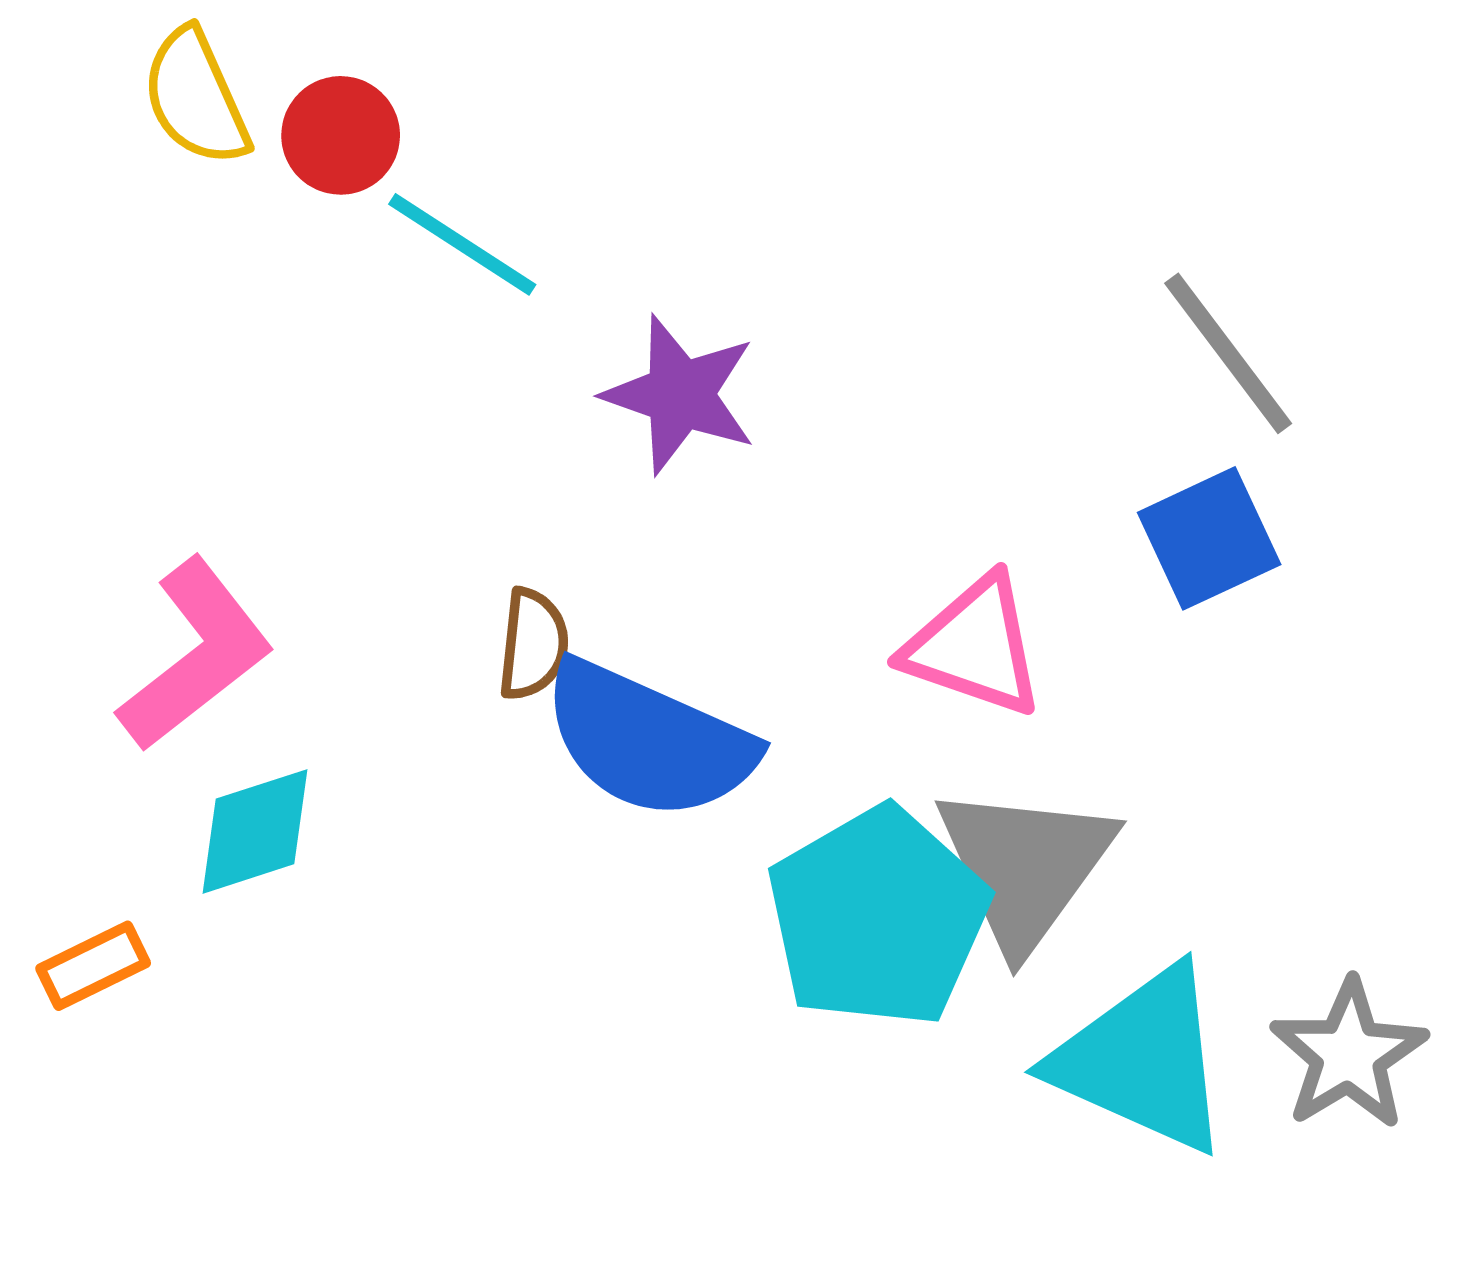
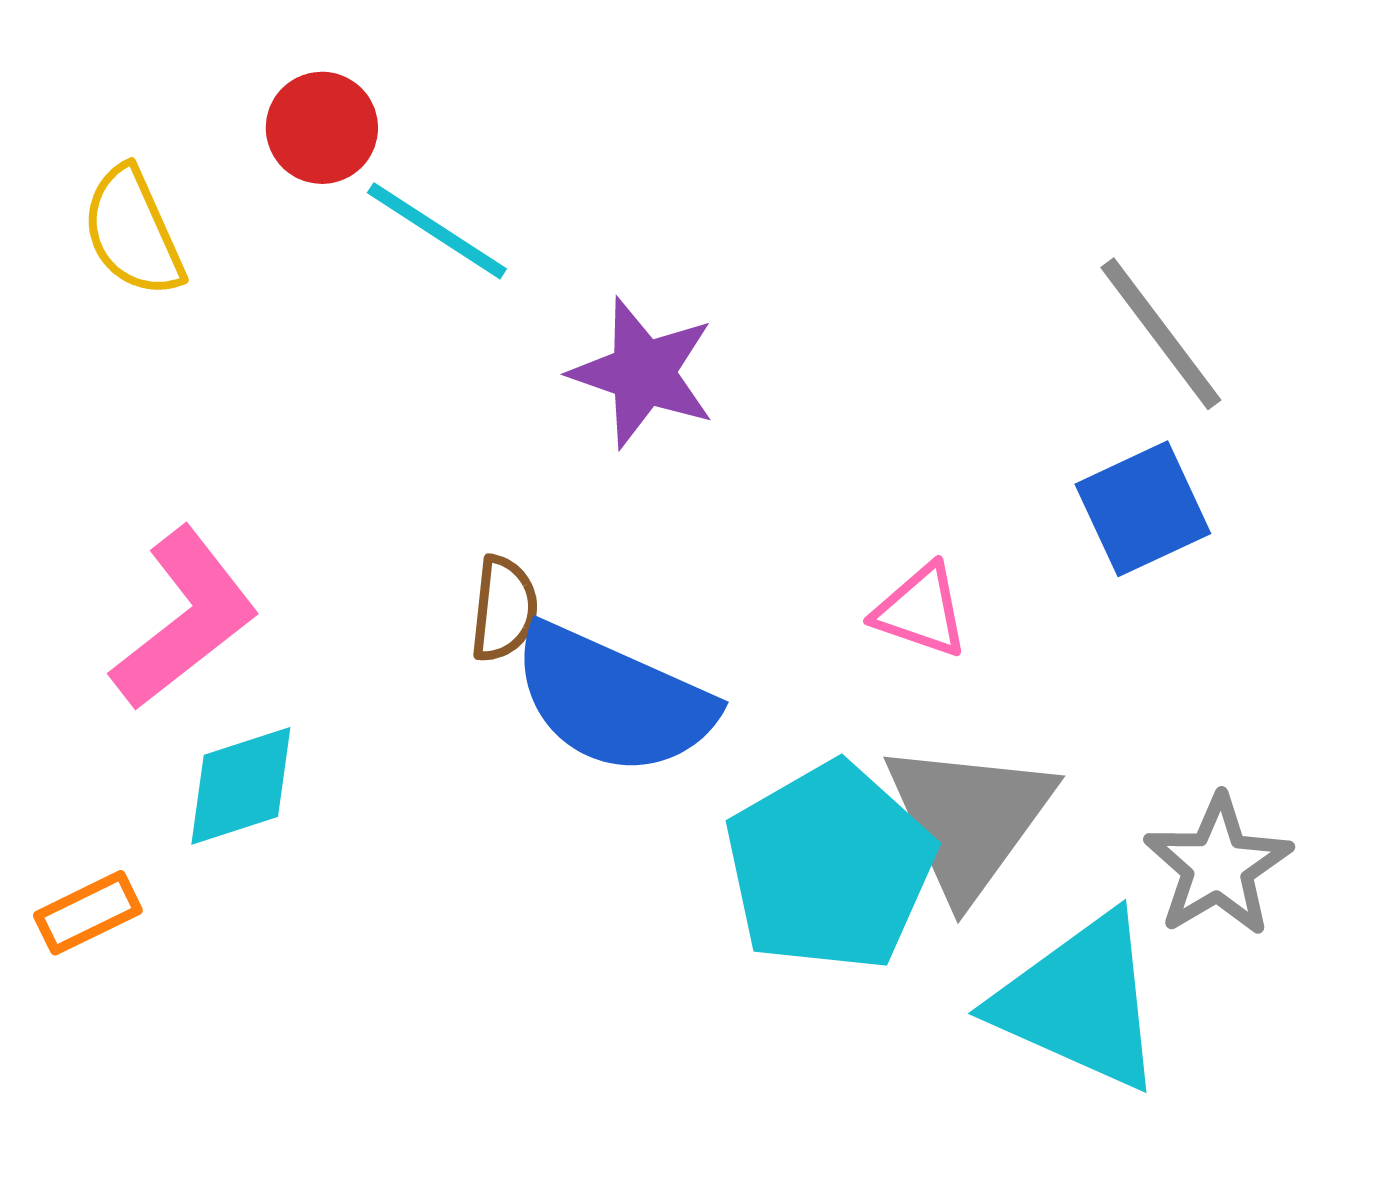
yellow semicircle: (196, 97) -> (133, 232), moved
pink triangle: (974, 646) -> (921, 611), size x0.7
gray star: (1349, 1055) -> (1218, 866), moved

